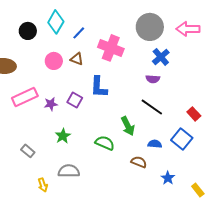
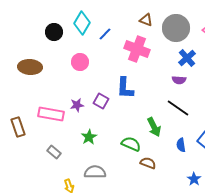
brown triangle: (77, 59) -> (146, 20), moved
pink rectangle: (25, 97) -> (51, 114), moved, turned 35
blue semicircle: (155, 144) -> (181, 145), turned -104
brown semicircle: (139, 162) -> (148, 163), moved

